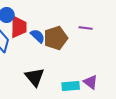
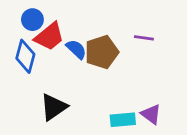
red trapezoid: (19, 27) -> (49, 37), turned 50
black triangle: (35, 77) -> (54, 107), moved, turned 35

